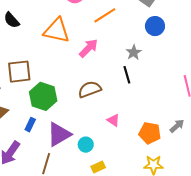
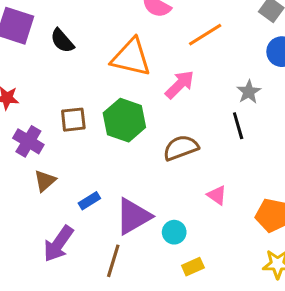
brown square: (19, 72) -> (73, 120), size x0.7
green hexagon: (43, 96) -> (124, 120), moved
blue rectangle: (30, 125) -> (89, 201), turned 32

